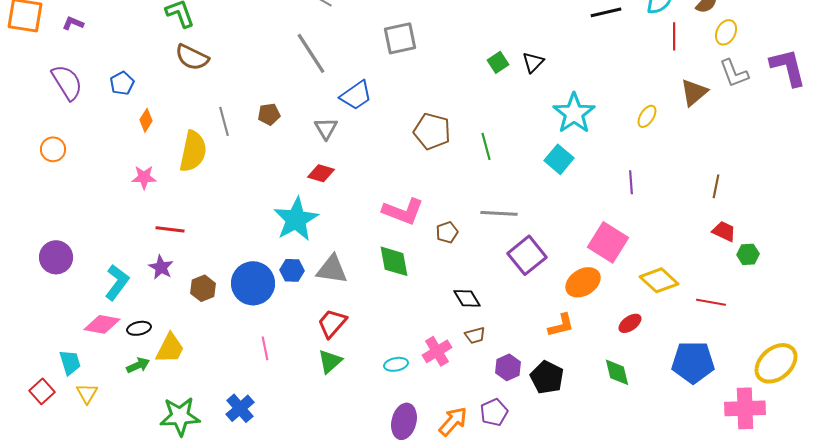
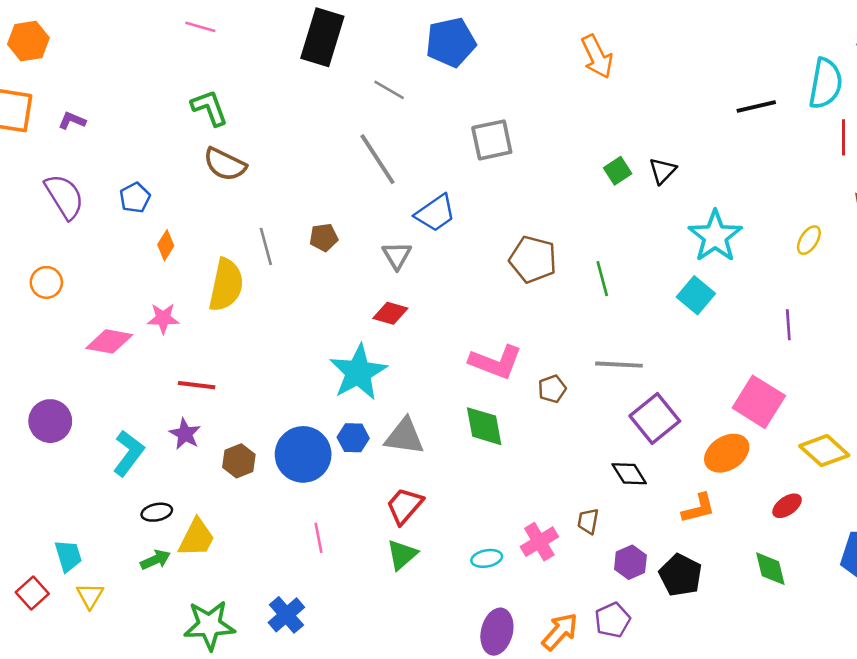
black diamond: (467, 298) -> (629, 474), moved
pink diamond: (102, 324) -> (109, 341), moved
brown trapezoid: (475, 335) -> (588, 521), turned 115

